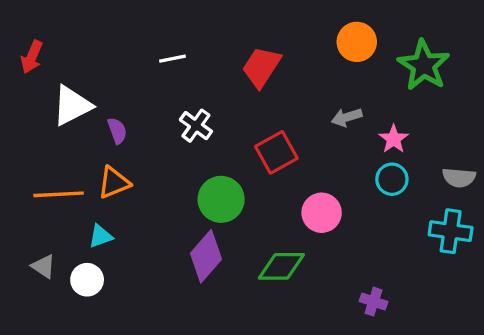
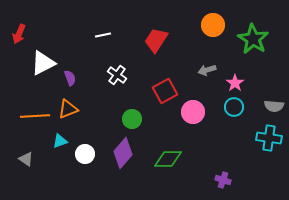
green circle: (221, 199) -> (132, 119), size x0.7
pink circle: (322, 213) -> (193, 112), moved
white circle: (87, 280) -> (85, 154), moved

